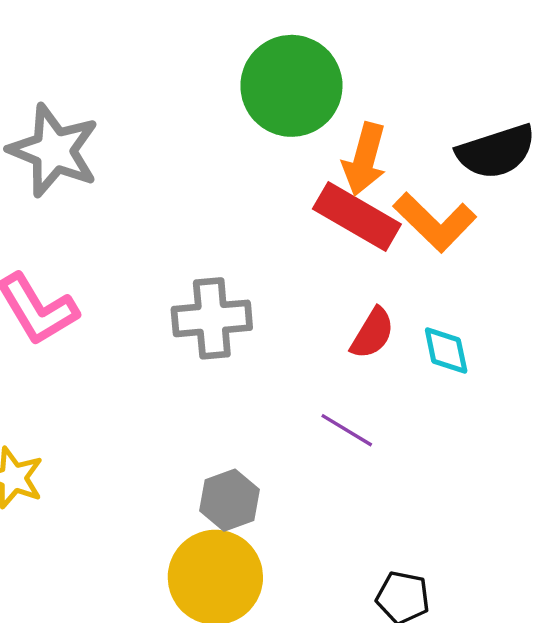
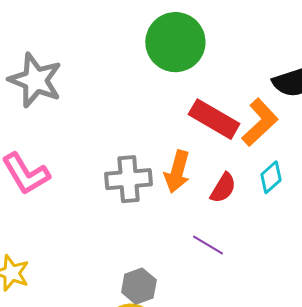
orange arrow: (364, 159) -> (177, 172), moved
orange L-shape: (435, 222) -> (260, 122), turned -87
cyan diamond: (446, 350) -> (271, 177), moved, turned 60

